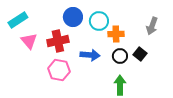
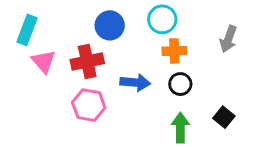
cyan rectangle: (18, 20) -> (27, 30), turned -36
cyan circle: (99, 21) -> (162, 19), moved
black square: (140, 54) -> (224, 117), moved

